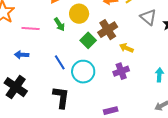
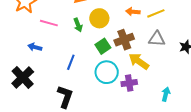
gray triangle: (148, 17) -> (157, 39), moved, turned -48
yellow arrow: (126, 48) -> (139, 61), size x1.5
blue line: (60, 62) -> (71, 62), turned 42
cyan circle: (83, 72) -> (107, 72), moved

